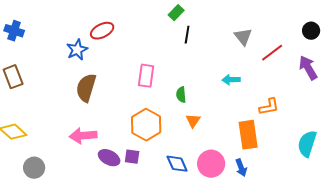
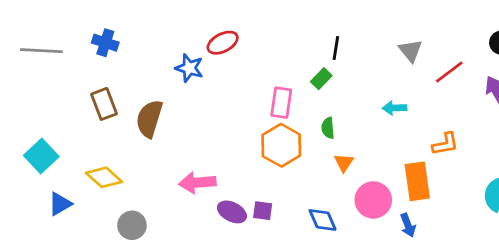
green rectangle: (176, 13) -> (321, 79), moved
blue star: (77, 50) -> (189, 68), turned -30
brown semicircle: (86, 88) -> (149, 119), moved
orange hexagon: (146, 125) -> (281, 145), moved
pink circle: (211, 164) -> (373, 200), moved

